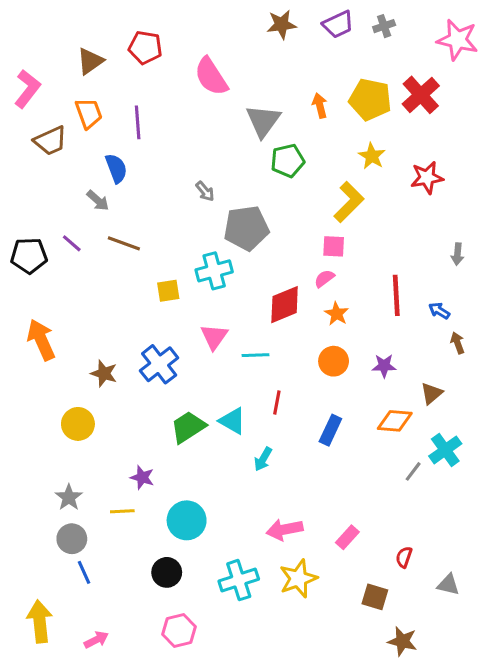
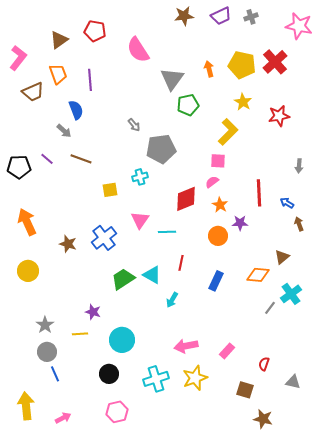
cyan cross: (214, 271) -> (140, 177), size x0.7
purple star: (384, 366) -> (240, 223), moved
yellow circle: (78, 424) -> (28, 271), moved

